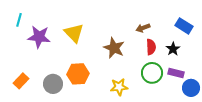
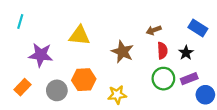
yellow triangle: (74, 33) -> (79, 36), turned -40
purple star: (39, 37) -> (41, 55), moved
purple rectangle: (176, 73) -> (189, 79), turned -35
yellow star: (119, 87) -> (117, 95), moved

